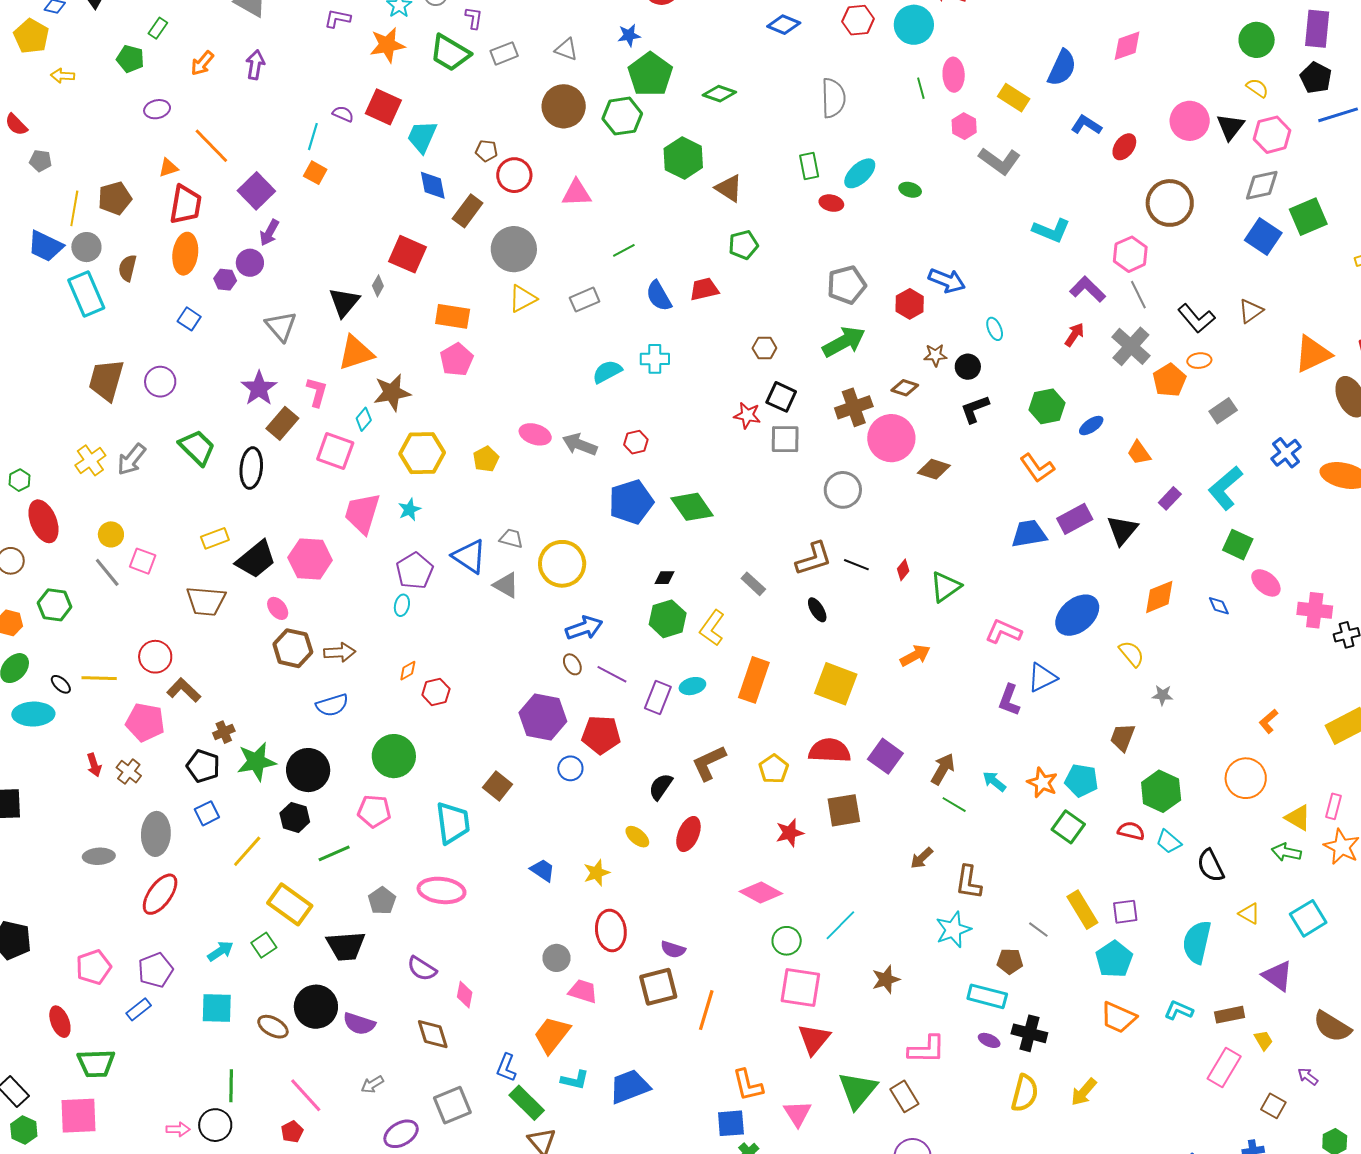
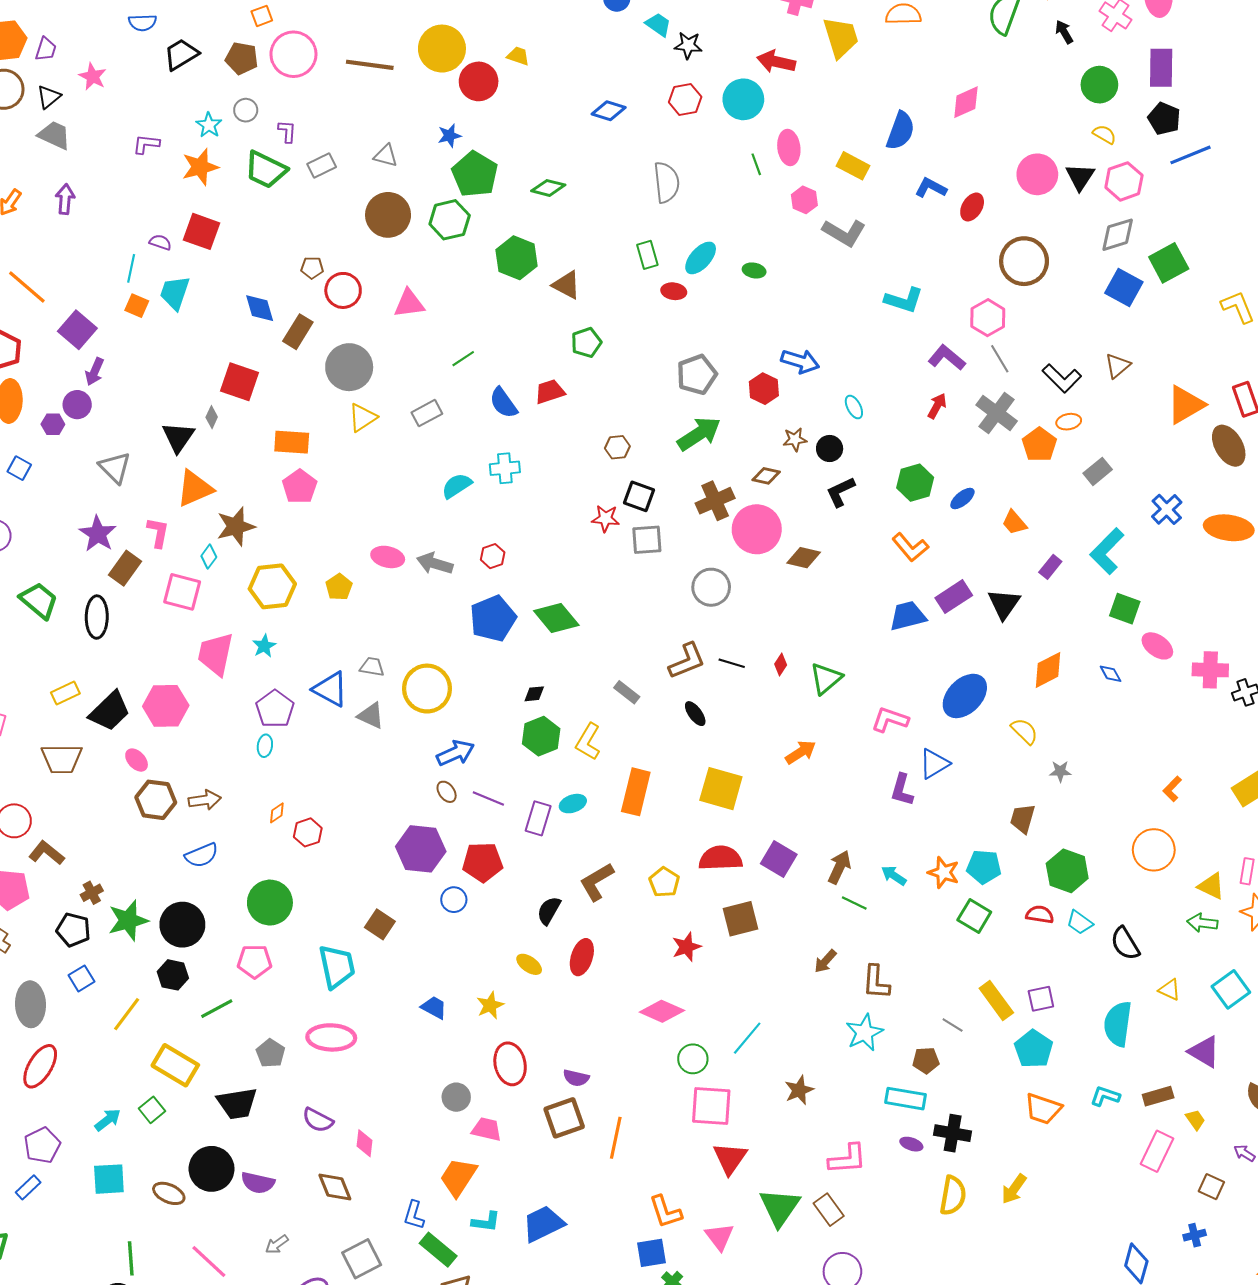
cyan trapezoid: (422, 137) -> (175, 293), moved

